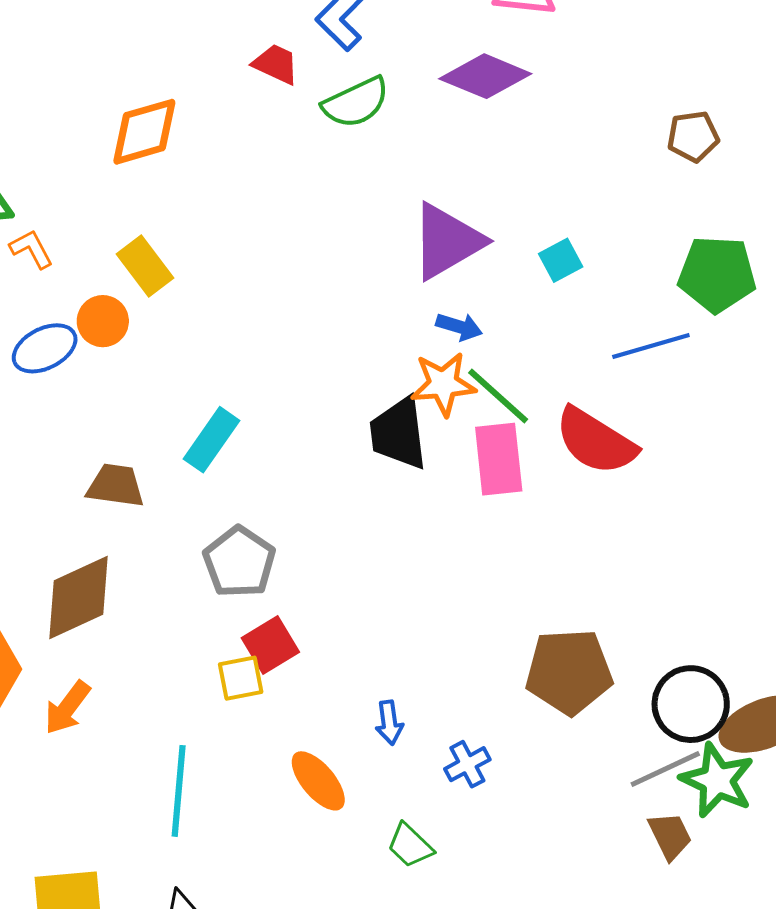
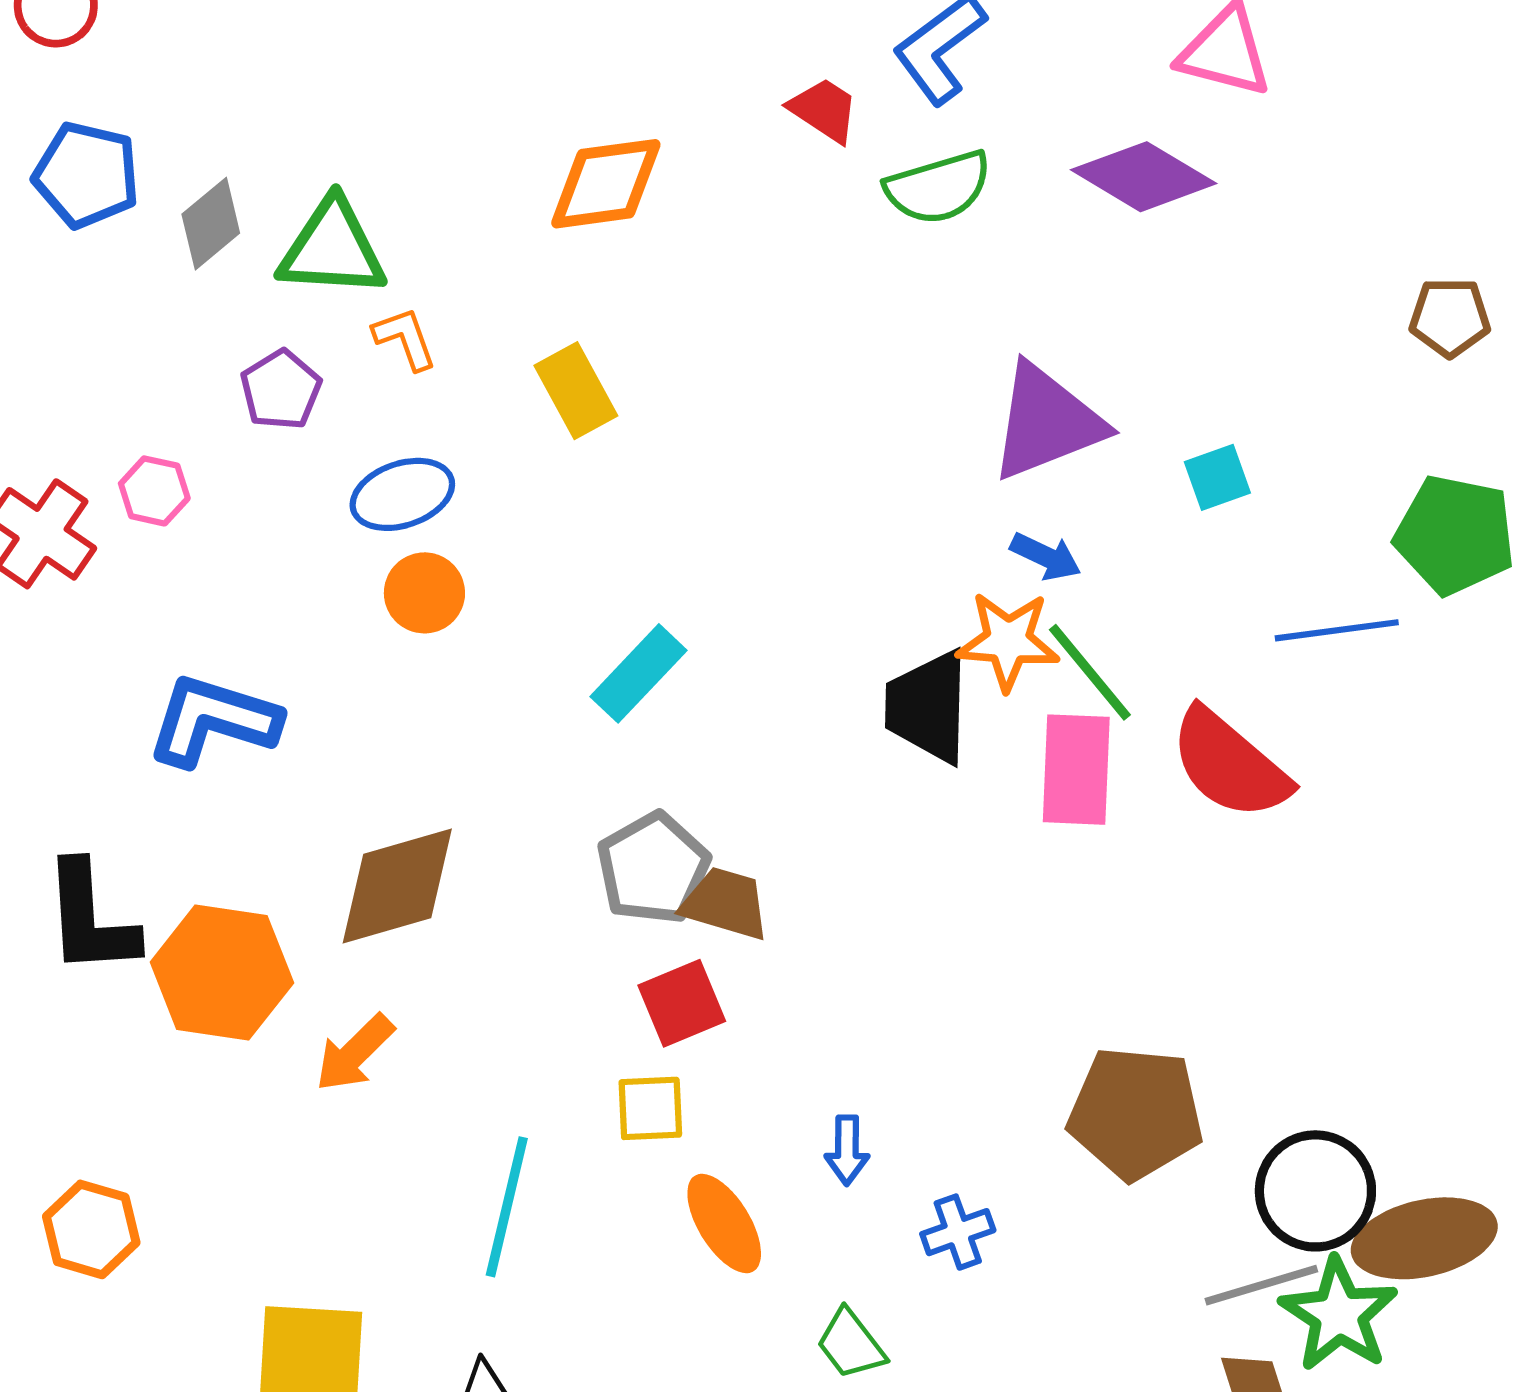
orange circle: (103, 321) -> (424, 593), moved
brown trapezoid: (116, 486) -> (725, 903), moved
yellow square: (241, 678) -> (650, 1108), moved

